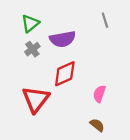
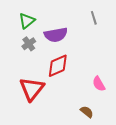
pink semicircle: (99, 94) -> (99, 84), moved, turned -49

